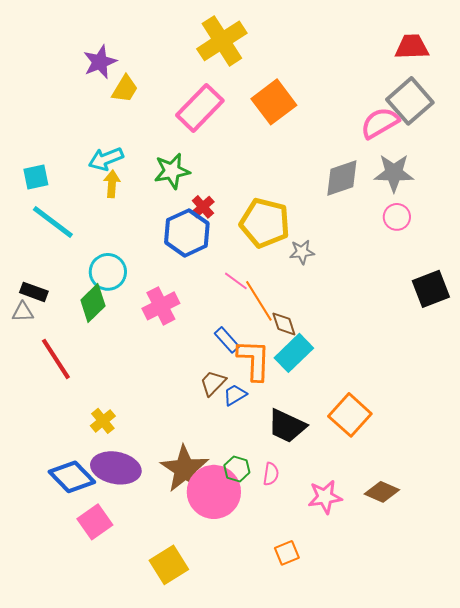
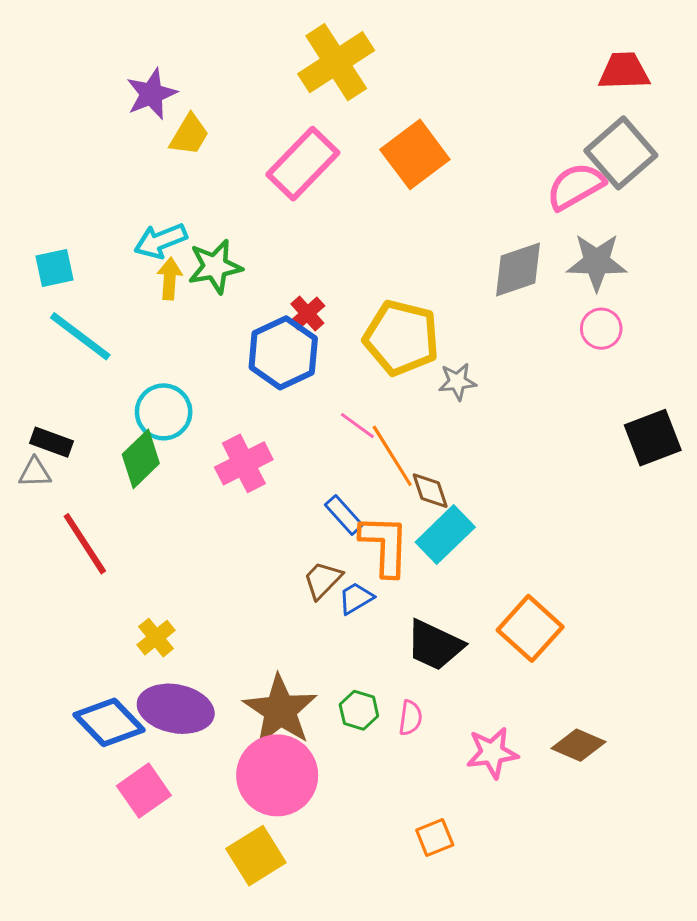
green star: (172, 171) -> (215, 267), moved
pink circle: (214, 492) -> (277, 775), moved

